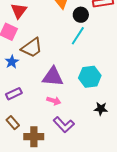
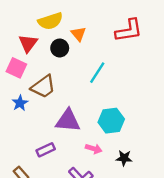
black circle: (81, 15) -> (60, 48), moved
purple rectangle: (14, 94) -> (46, 150), moved
pink arrow: (54, 101) -> (94, 149), moved

